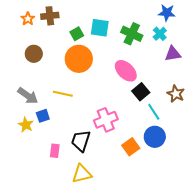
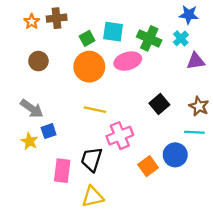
pink ellipse: (126, 71) -> (128, 61), moved, turned -60
yellow line: (63, 94) -> (95, 110), moved
cyan line: (154, 112) -> (194, 132), moved, turned -54
pink rectangle: (55, 151) -> (62, 171), size x1.5

